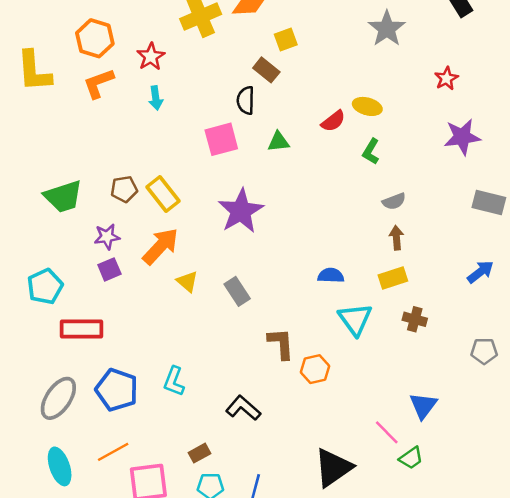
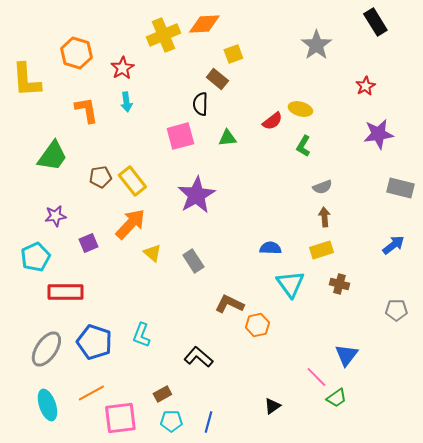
orange L-shape: (99, 83) -> (86, 110), moved, turned 100
green trapezoid: (63, 196) -> (52, 156), moved, turned -36
purple star: (107, 237) -> (55, 216), moved
brown L-shape: (281, 344) -> (229, 304), turned -60
black triangle: (333, 468) -> (272, 406), size x0.5

